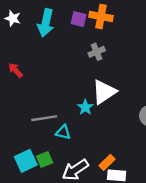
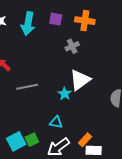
orange cross: (101, 16) -> (85, 21), moved
gray line: (44, 118) -> (27, 87), moved
cyan triangle: (63, 132) -> (56, 122), moved

